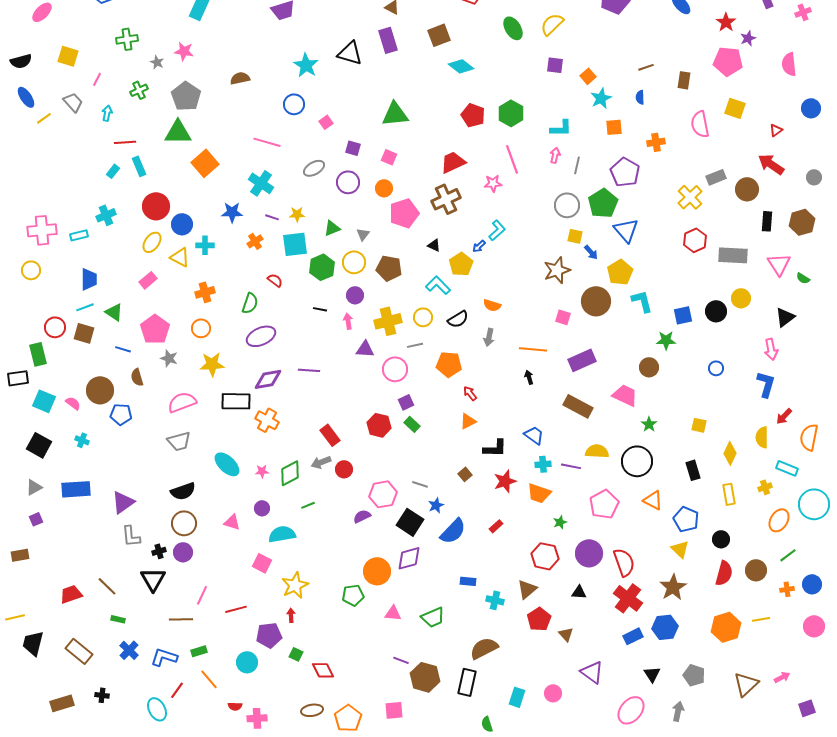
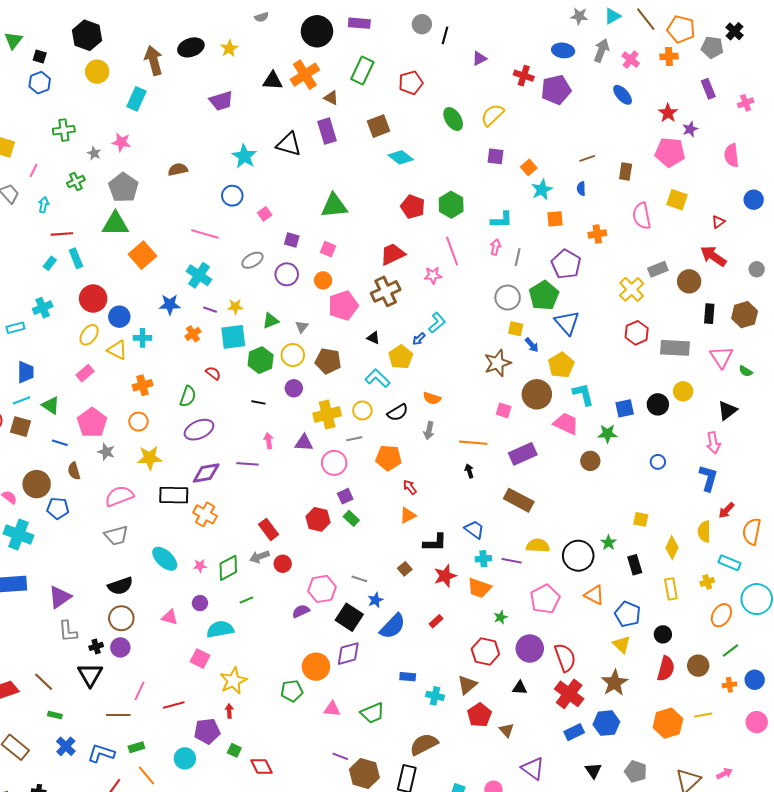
pink arrow: (348, 321) -> (269, 441), moved
pink trapezoid: (625, 395) -> (566, 424), moved
green star: (649, 424) -> (608, 543), moved
cyan cross: (82, 440) -> (18, 535), size x2.0

